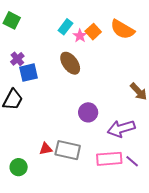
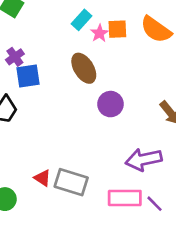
orange square: (93, 32) -> (117, 29), turned 35
purple circle: (88, 112) -> (110, 104), moved
red triangle: (46, 149) -> (42, 178), turned 40

